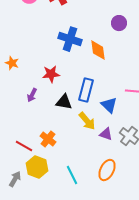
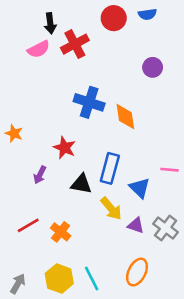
purple circle: (119, 23) -> (153, 67), moved
red star: (51, 74) -> (64, 148), turned 30
red line: (24, 146) -> (28, 225), moved, turned -60
yellow hexagon: (37, 167) -> (59, 279), moved

